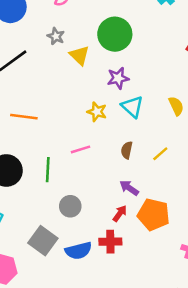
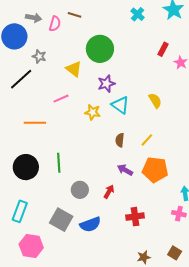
gray star: (56, 36) -> (39, 56), moved
pink line: (80, 149) -> (61, 99), moved
red arrow: (120, 213) -> (109, 192), moved
orange pentagon: (154, 215) -> (155, 170), moved
red cross: (110, 242) -> (135, 217), moved

